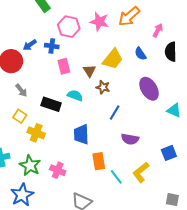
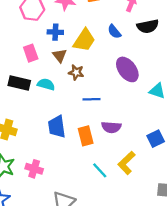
blue cross: (52, 46) -> (55, 32), moved
black semicircle: (171, 52) -> (148, 26), turned -96
black rectangle: (51, 104) -> (19, 83), moved
blue line: (115, 112) -> (91, 99), turned 63
orange rectangle: (99, 161) -> (86, 136), moved

